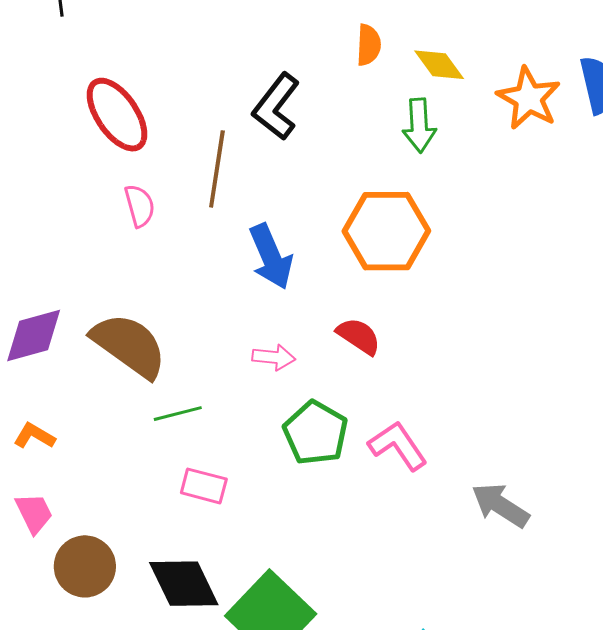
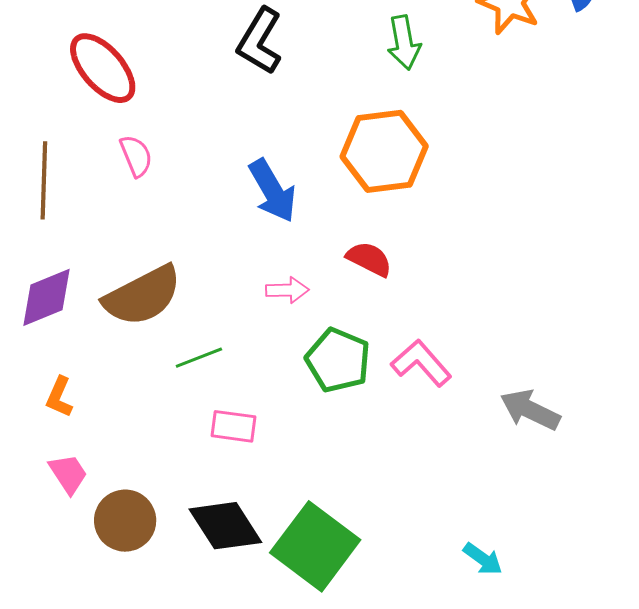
brown line: (217, 169) -> (44, 180), moved
brown semicircle: (129, 345) -> (142, 296), turned 124
orange L-shape: (34, 436) -> (59, 397), turned -90

